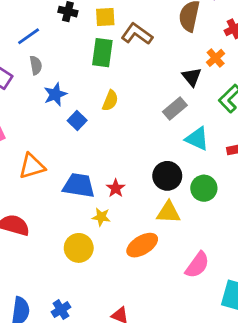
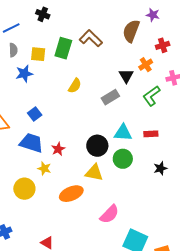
yellow square: (105, 17) -> (38, 54), moved
yellow semicircle: (110, 101) -> (75, 86), moved
blue square: (77, 121) -> (35, 114), moved
cyan triangle: (197, 139) -> (123, 133), moved, turned -30

